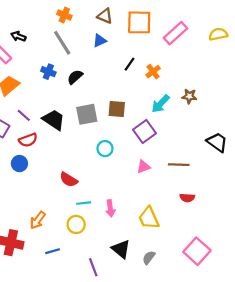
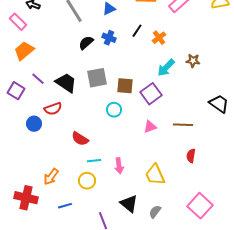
blue cross: (48, 72) -> (109, 38), moved
brown square: (117, 109) -> (125, 86), moved
red semicircle: (28, 140) -> (53, 109), moved
red semicircle: (187, 198) -> (191, 156), turned 96

